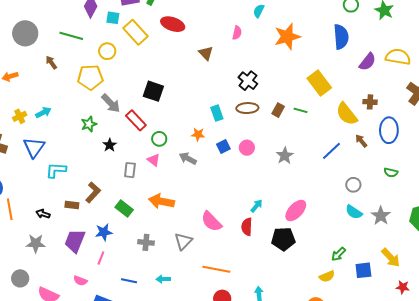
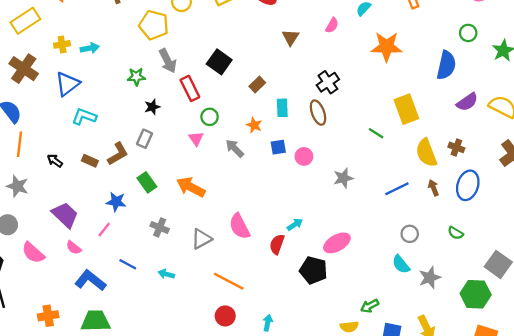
brown ellipse: (247, 108) -> (318, 113), turned 55
brown rectangle: (278, 110) -> (257, 85), moved
gray rectangle: (130, 170) -> (144, 139), moved
purple trapezoid: (75, 241) -> (65, 215), moved, turned 95
gray star: (36, 243) -> (17, 186), moved

